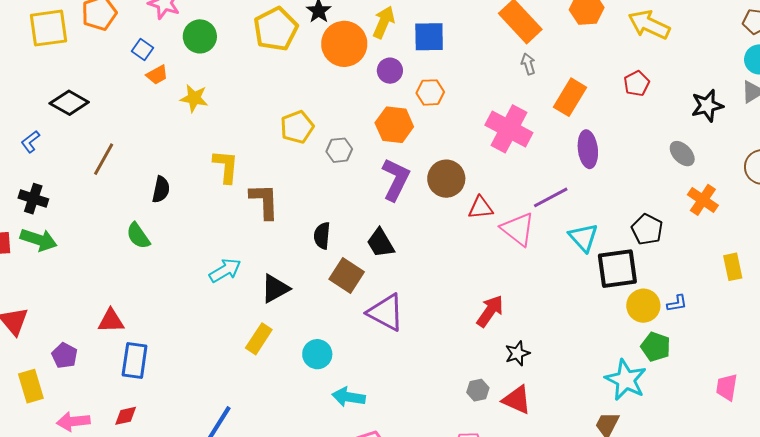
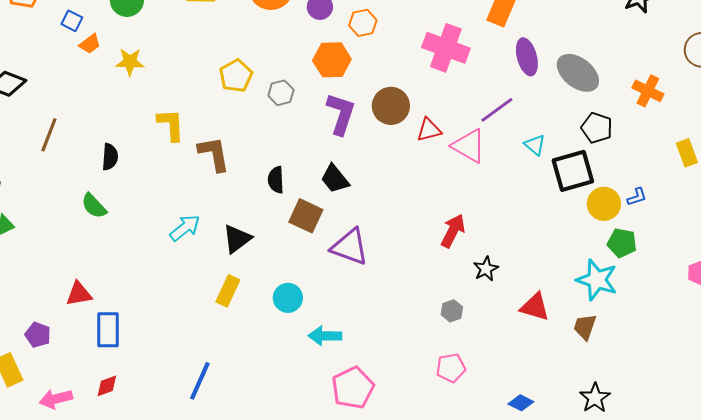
gray ellipse: (682, 154) -> (578, 73), moved, size x1.6
cyan triangle: (583, 237) -> (535, 145), size x0.7
red triangle: (517, 400) -> (535, 307), moved

